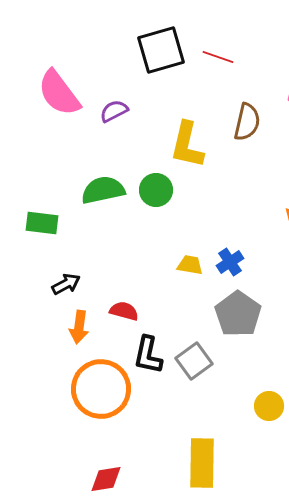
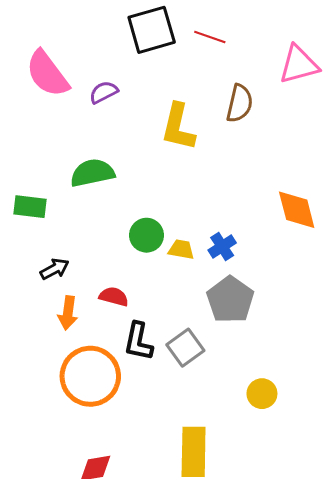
green circle: (156, 190) -> (147, 235), moved

